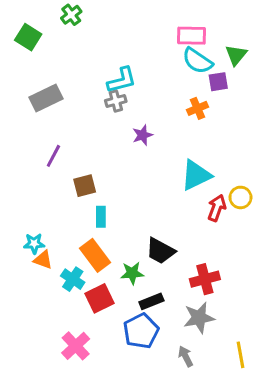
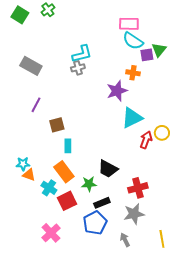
green square: (28, 37) -> (20, 15), moved
green triangle: (236, 55) -> (159, 50), moved
gray rectangle: (46, 98) -> (31, 66), turned 55
orange cross: (197, 108) -> (133, 73), turned 32
purple star: (143, 135) -> (117, 91), moved, size x1.5

